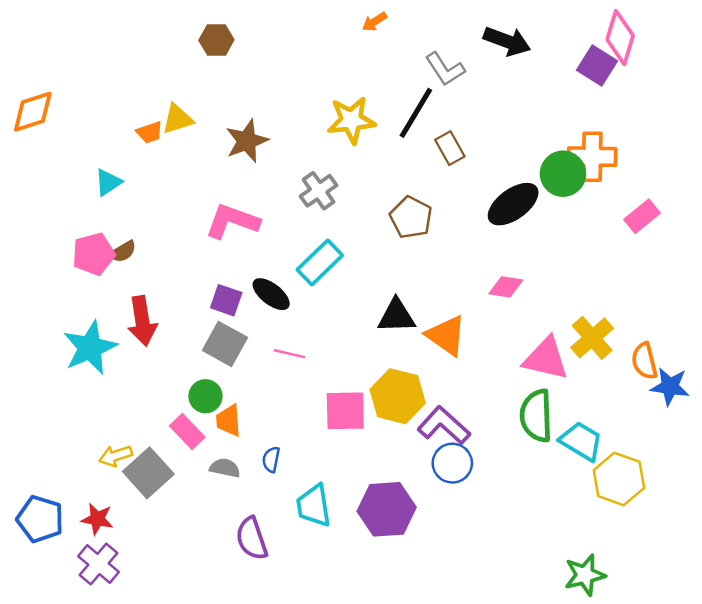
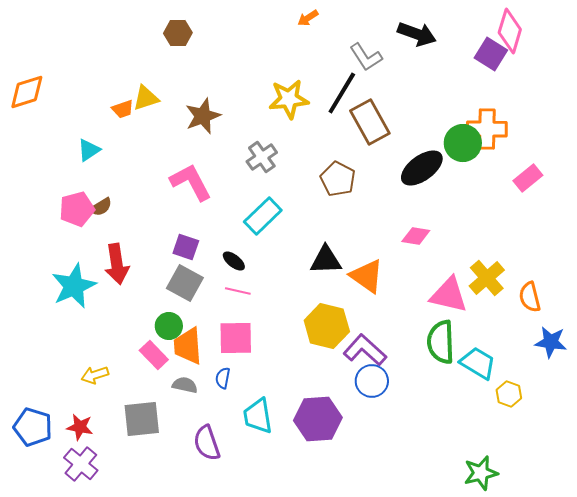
brown rectangle: (450, 148) -> (370, 122), size x1.6
pink L-shape: (232, 221) -> (191, 182), turned 42
black ellipse: (271, 294) -> (234, 261), moved, size x0.7
blue star: (670, 387) -> (551, 342), moved
pink square: (345, 411) -> (236, 338), moved
orange trapezoid: (229, 421) -> (188, 346), size x1.4
gray square: (148, 473) -> (142, 419), moved, turned 36
yellow hexagon: (619, 479) -> (509, 394), size x0.6

